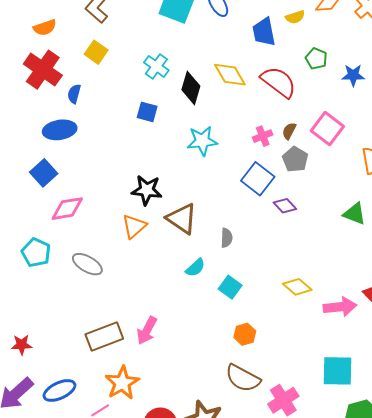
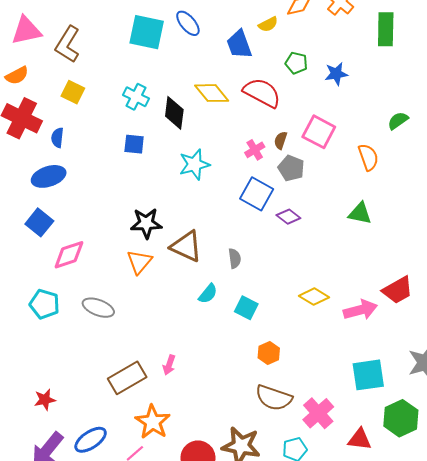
pink arrow: (147, 330) -> (169, 365), size x0.7

